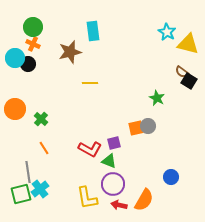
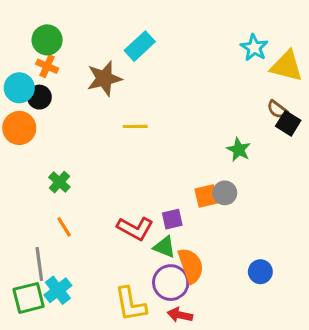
cyan rectangle: (93, 31) -> (140, 46), turned 54
orange circle: (15, 109) -> (19, 128), moved
orange semicircle: (144, 200) -> (191, 266), moved, turned -50

